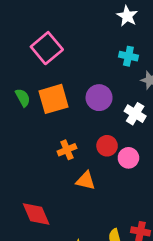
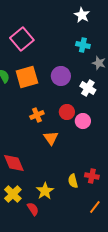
orange triangle: (86, 181) -> (51, 138), turned 42

